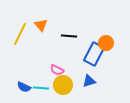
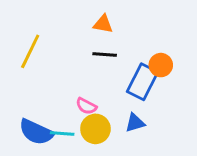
orange triangle: (41, 25) -> (103, 24), moved, turned -40
blue semicircle: (24, 87) -> (36, 132), size x1.6

